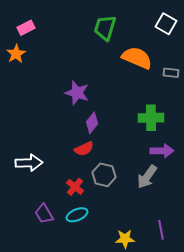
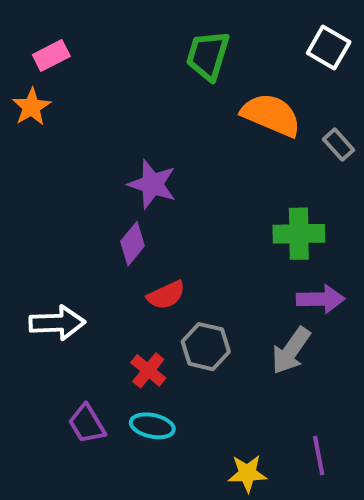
gray rectangle: (171, 73) -> (338, 145), turned 42
purple diamond: (92, 123) -> (132, 244), moved
cyan ellipse: (77, 215) -> (152, 426), turned 35

